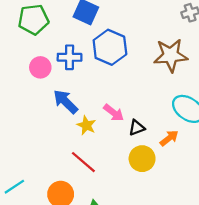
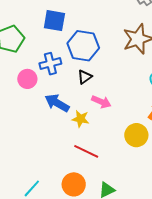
black triangle: (137, 128) -> (85, 77), moved

